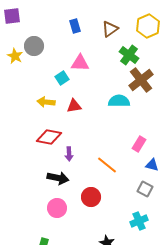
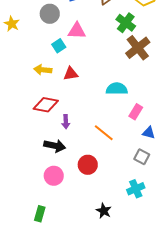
gray circle: (34, 46) -> (50, 14), moved
cyan semicircle: (119, 101) -> (117, 89), moved

